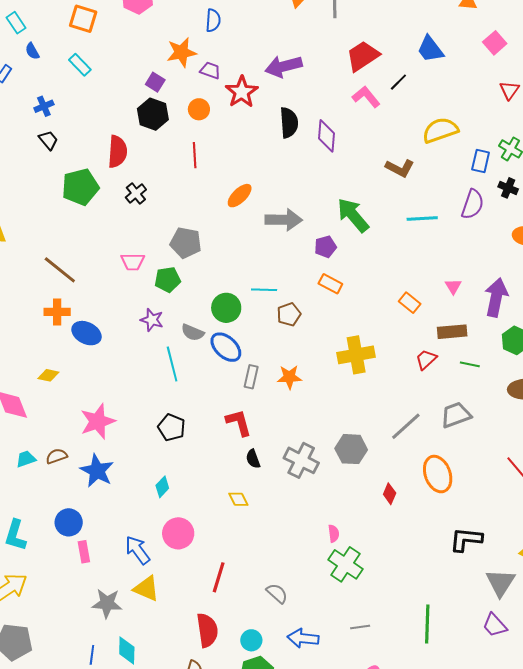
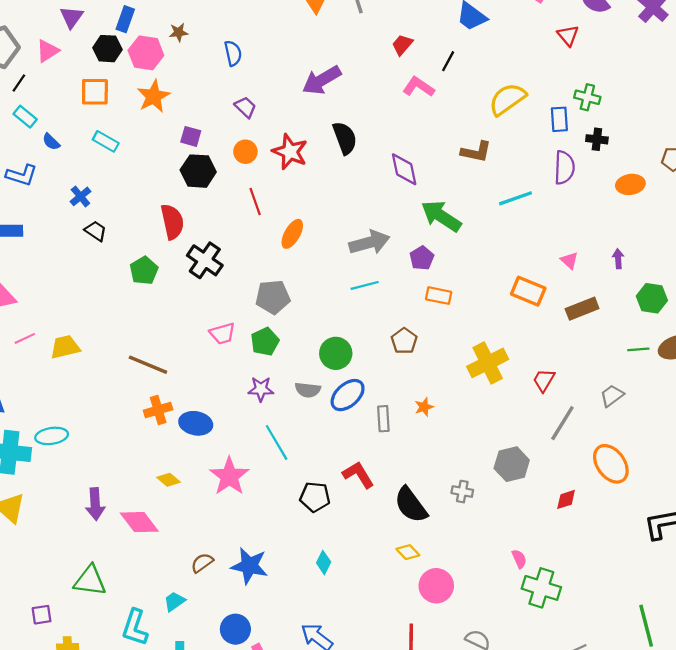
orange star: (181, 52) -> (154, 96), moved
red trapezoid: (363, 56) -> (402, 45), size x0.6
purple trapezoid: (210, 70) -> (245, 107), turned 40
red star: (242, 92) -> (290, 152), moved
purple diamond: (327, 136) -> (404, 169), moved
green pentagon: (80, 187) -> (144, 271), size x0.7
black cross: (136, 194) -> (205, 260), size x1.5
orange ellipse: (240, 196) -> (292, 234), moved
cyan line: (264, 290) -> (365, 285), moved
purple arrow: (496, 297) -> (618, 259), size x0.5
orange rectangle: (410, 303) -> (528, 291), size x1.4
blue ellipse: (226, 347) -> (348, 395), turned -68
red trapezoid: (426, 359) -> (544, 380), moved
cyan line: (172, 364) -> (277, 442), moved
green line: (470, 364) -> (638, 349), moved
yellow diamond: (48, 375) -> (169, 480), turned 45
orange star: (289, 377) -> (424, 407), size x0.7
gray trapezoid: (456, 415) -> (612, 396), size x0.7
pink star: (98, 421) -> (229, 476), moved
red L-shape: (239, 423) -> (358, 475), moved
cyan trapezoid: (26, 459) -> (174, 601), moved
black semicircle: (253, 459) -> (411, 505), size x1.8
gray cross: (301, 460) -> (462, 492), size x0.6
red diamond: (390, 494) -> (566, 499), turned 65
pink circle: (178, 533) -> (436, 586), moved

